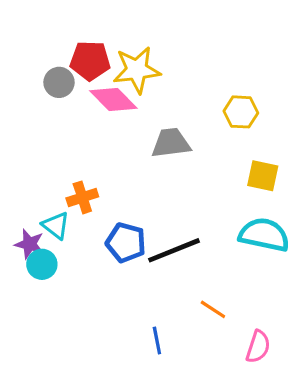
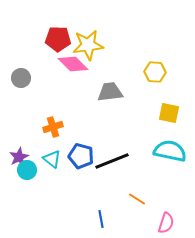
gray circle: (59, 82) -> (21, 78), moved
cyan triangle: (56, 225) -> (52, 159), moved
purple star: (29, 244) -> (19, 157), turned 30

